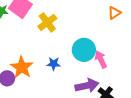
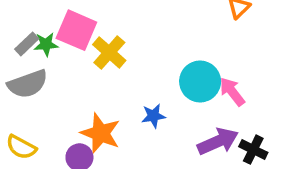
yellow cross: (47, 22) -> (109, 52), moved

